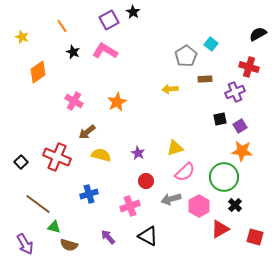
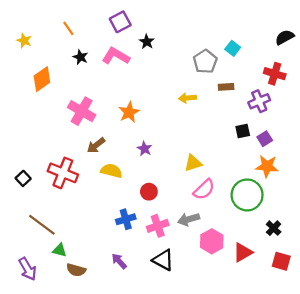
black star: (133, 12) -> (147, 42), moved
pink cross: (74, 101) -> (82, 111), size x1.4
purple star: (138, 153) -> (144, 149), moved
red circle: (146, 181) -> (149, 192), moved
blue cross: (89, 194) -> (126, 219), moved
black cross: (235, 205) -> (274, 228), moved
pink cross: (130, 206) -> (158, 226), moved
pink hexagon: (199, 206) -> (212, 241), moved

